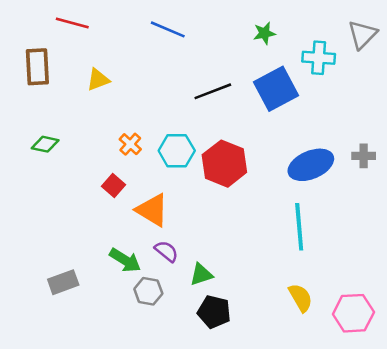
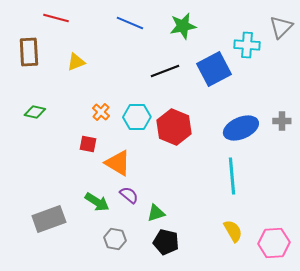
green star: (264, 33) -> (183, 26), moved, size x1.5
red square: (114, 185) -> (88, 144), turned -30
gray rectangle: (63, 282) -> (49, 219), size x1.4
gray hexagon: (148, 291) -> (115, 239), moved

